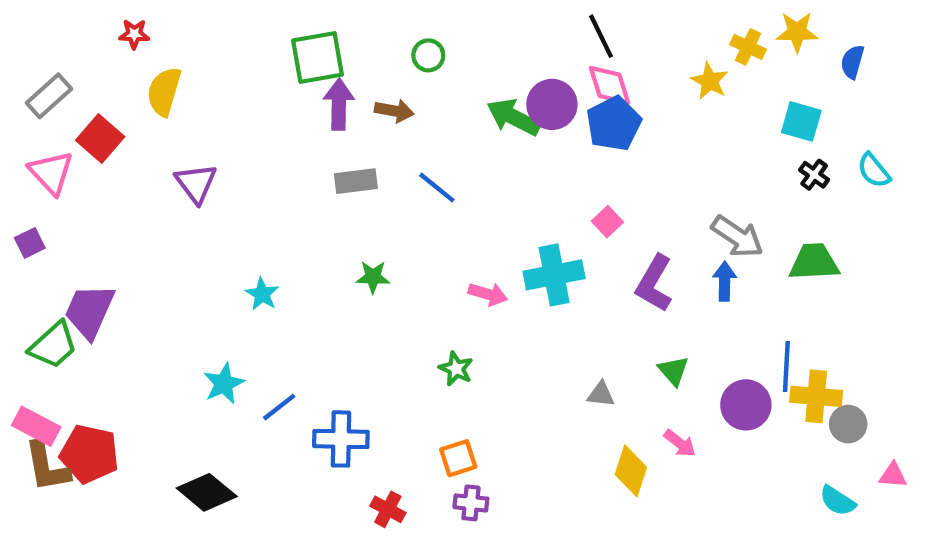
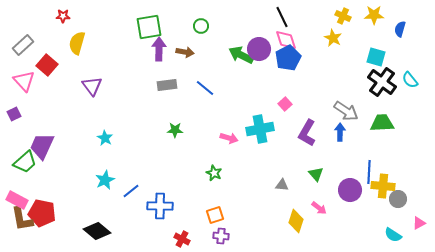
yellow cross: (748, 47) -> (343, 16), moved
black cross: (814, 175) -> (382, 82), size x2.0
cyan star: (262, 294) -> (105, 138), moved
pink triangle: (893, 475) -> (419, 223), turned -32

